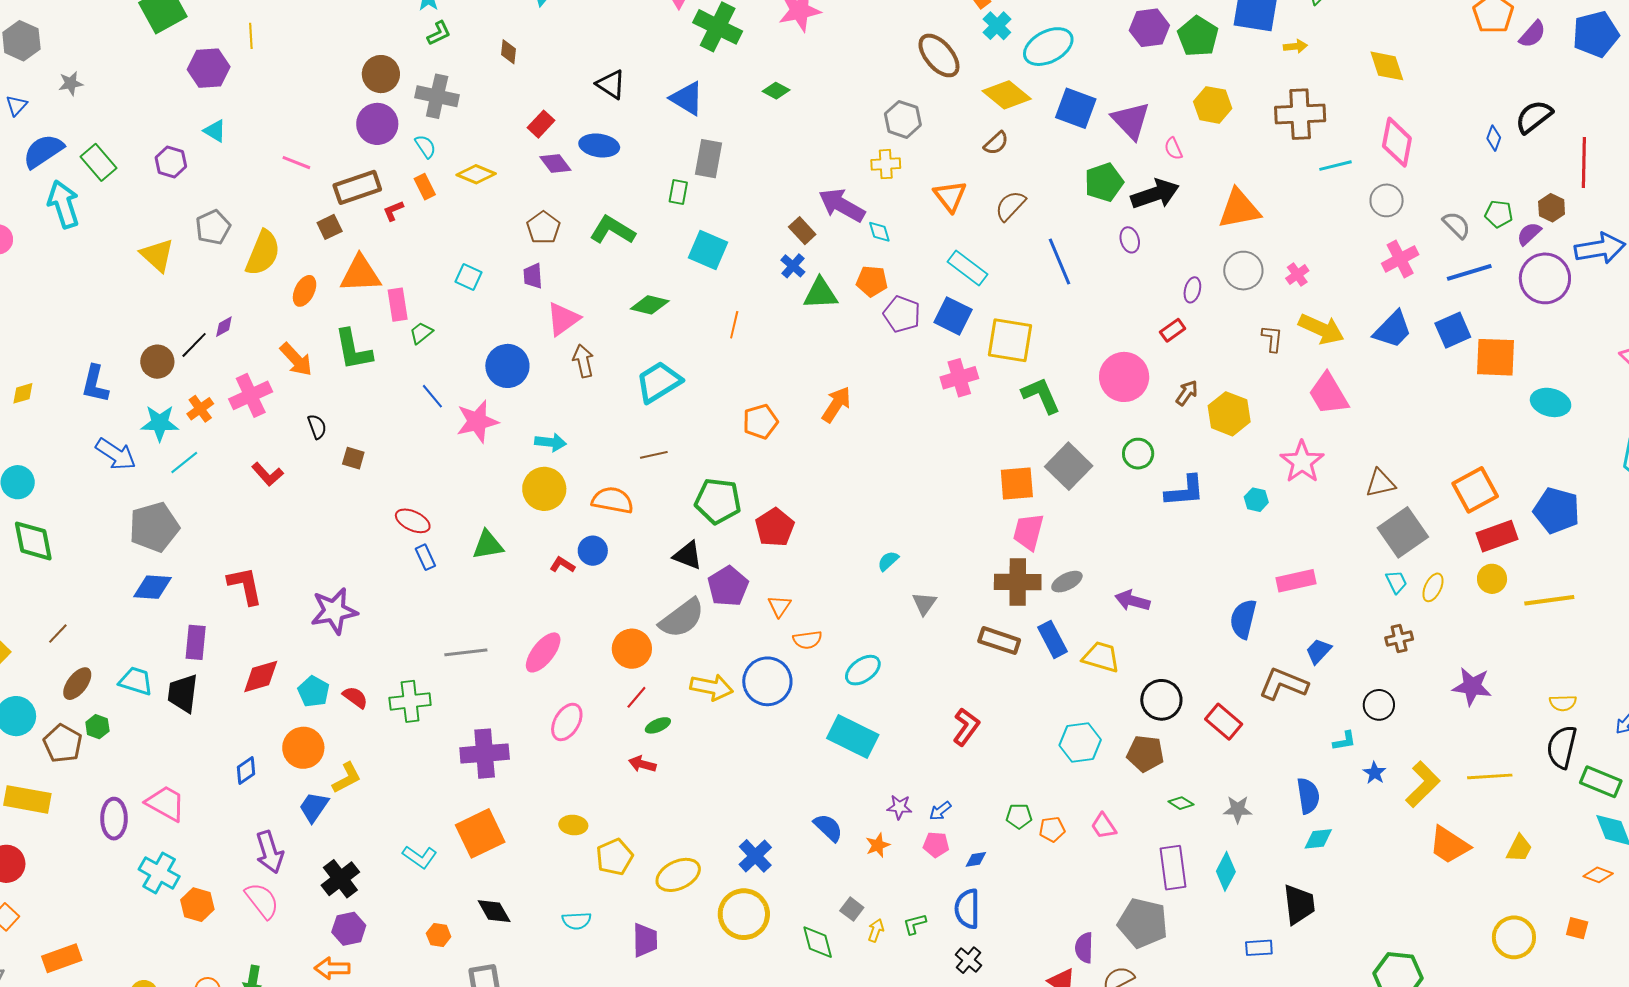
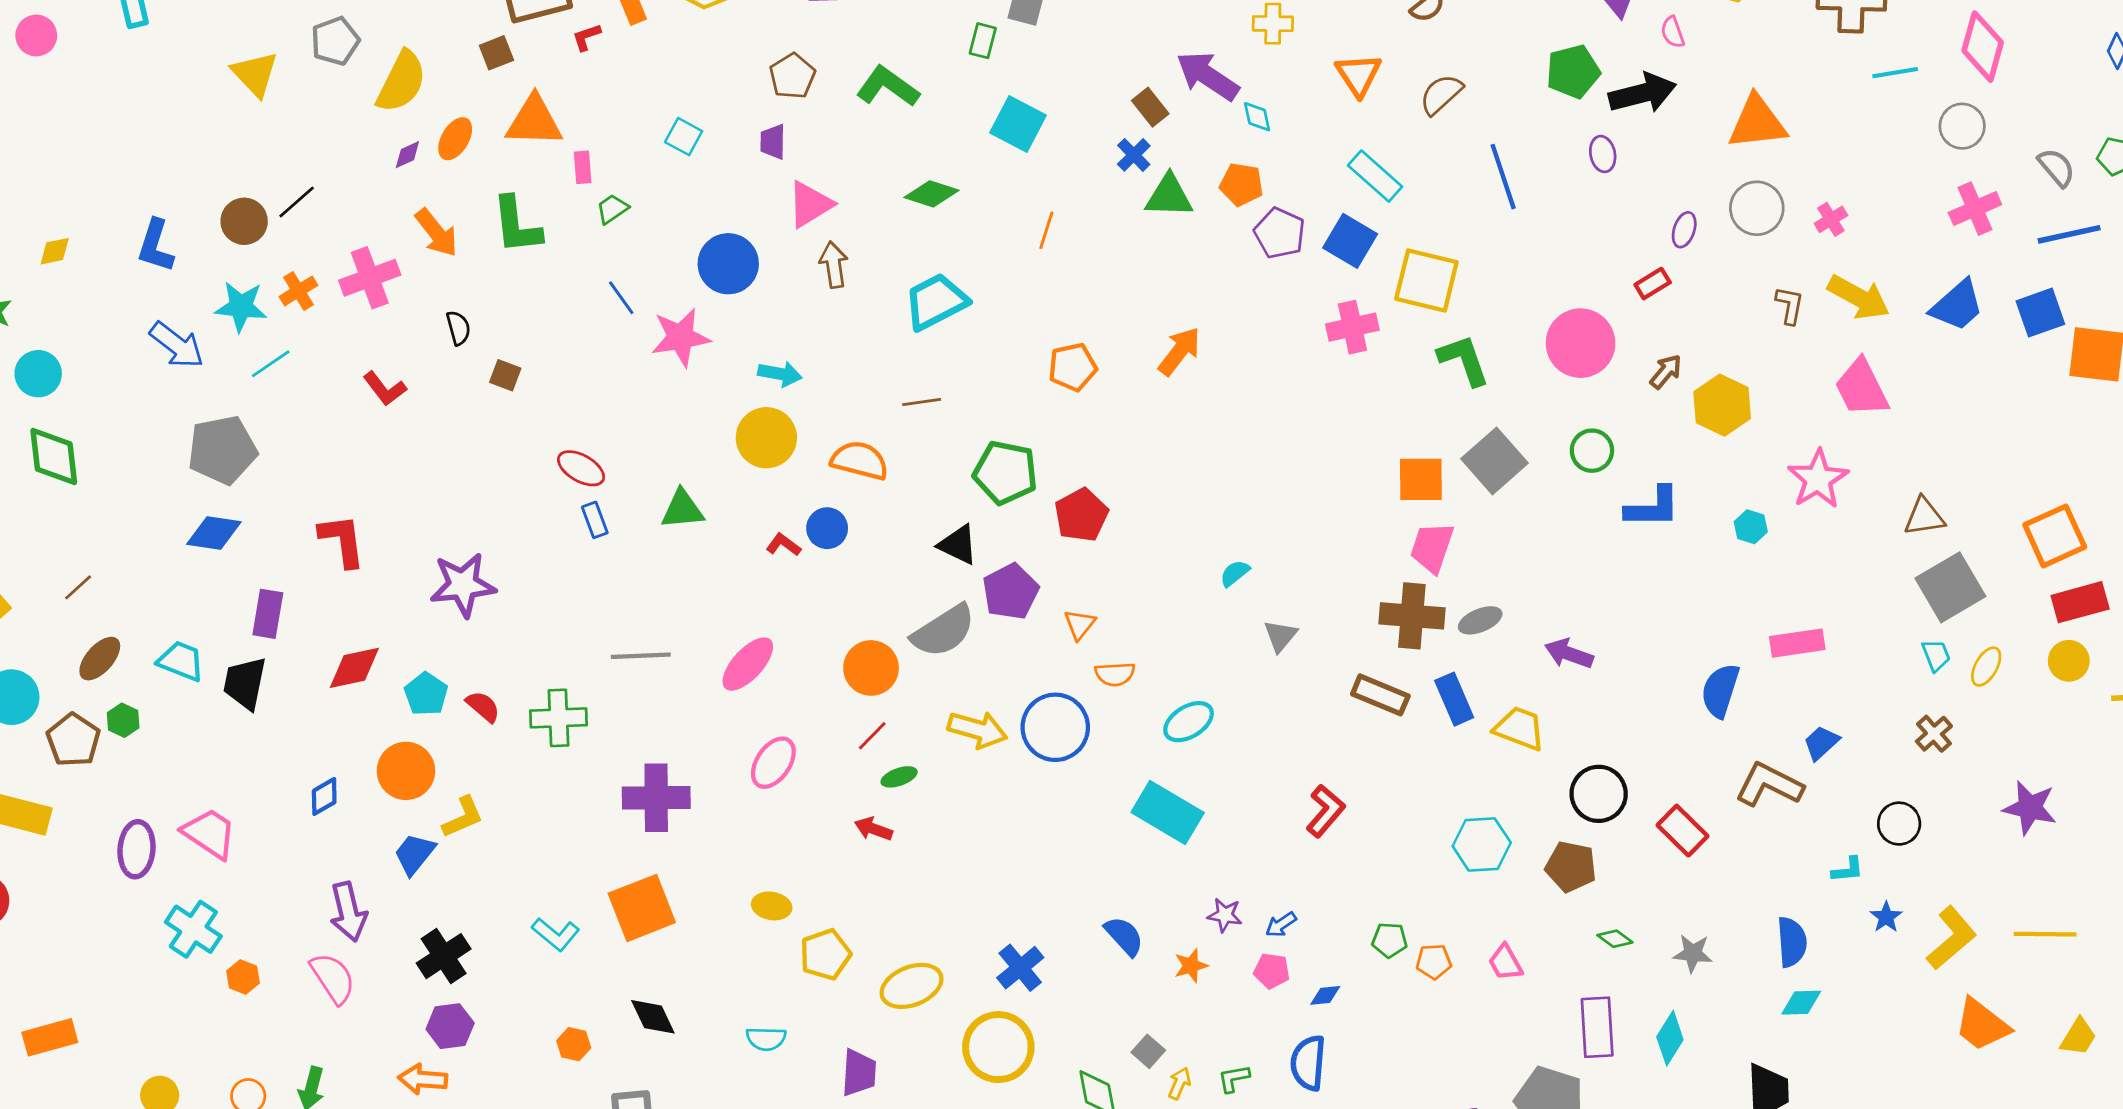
pink rectangle: (398, 305) -> (583, 167), size x0.7
purple diamond: (224, 327) -> (407, 155), moved
brown cross: (1399, 638) -> (1934, 734), turned -32
orange hexagon: (197, 905) -> (243, 977), size x0.7

